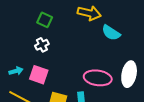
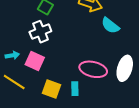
white cross: (42, 45) -> (40, 32), size x1.5

